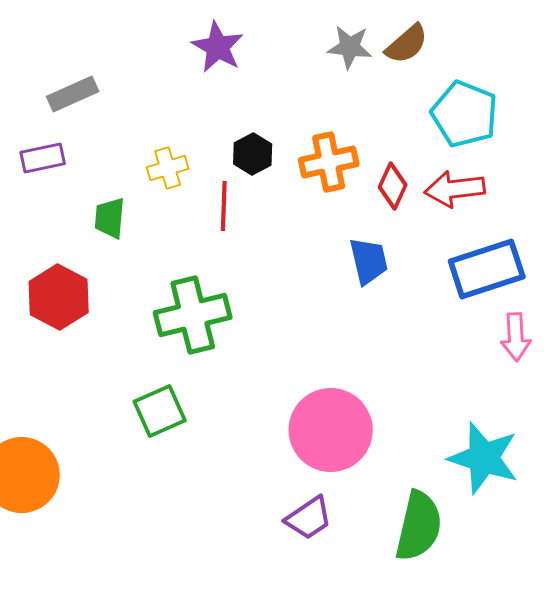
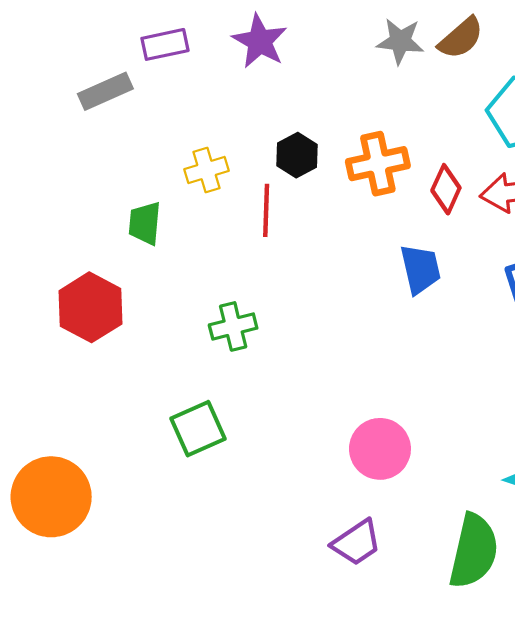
purple rectangle: (43, 158) -> (165, 44), moved
green cross: (193, 315) -> (233, 326), size x0.6
pink circle: (331, 430) -> (380, 449), size x0.7

